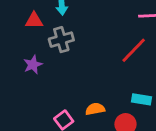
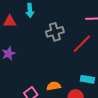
gray cross: (61, 40) -> (55, 32), moved

